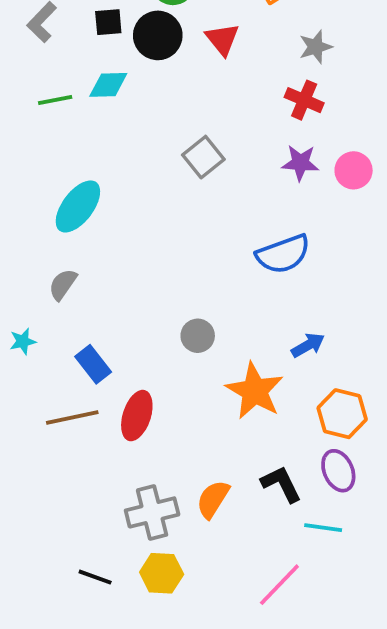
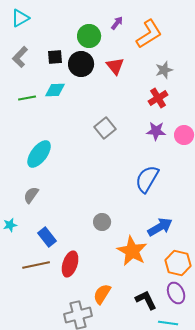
red cross: (304, 100) -> (158, 98), turned 36
blue semicircle: (283, 254) -> (147, 179), turned 140
blue arrow: (308, 345) -> (160, 227), size x1.4
orange semicircle: (213, 499) -> (102, 294), moved

